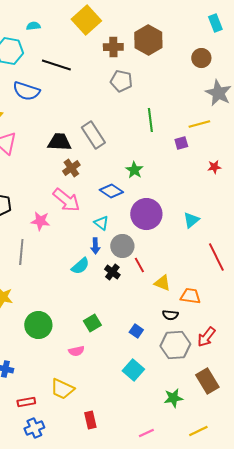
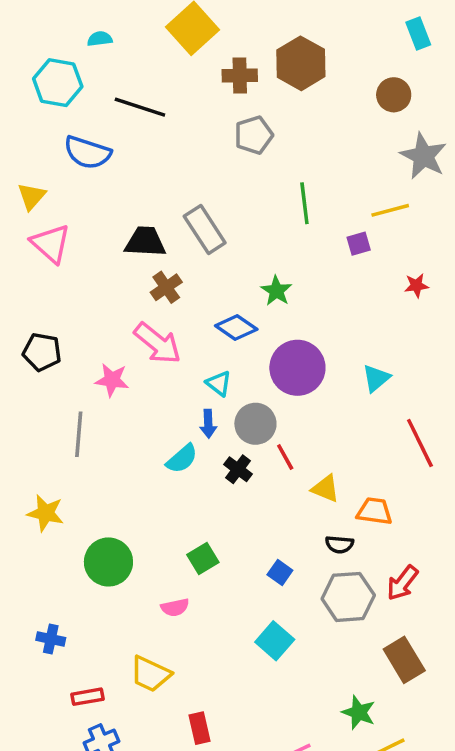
gray pentagon: (121, 81) -> (254, 135), turned -30
green star: (173, 398) -> (359, 712), moved, turned 30

